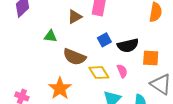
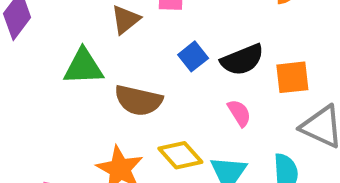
green triangle: (50, 36) -> (83, 67), size x1.5
yellow diamond: (99, 73) -> (180, 155), moved

